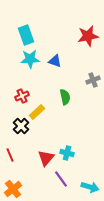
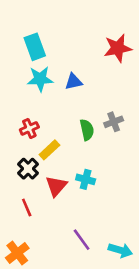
blue triangle: (55, 61) -> (74, 82), turned -32
gray cross: (93, 80) -> (114, 122), moved
cyan cross: (67, 153) -> (86, 179), moved
red line: (10, 155) -> (27, 207), moved
red triangle: (46, 158) -> (56, 186), moved

